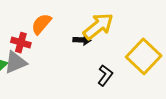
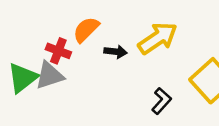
black arrow: (82, 40) -> (116, 52), moved

